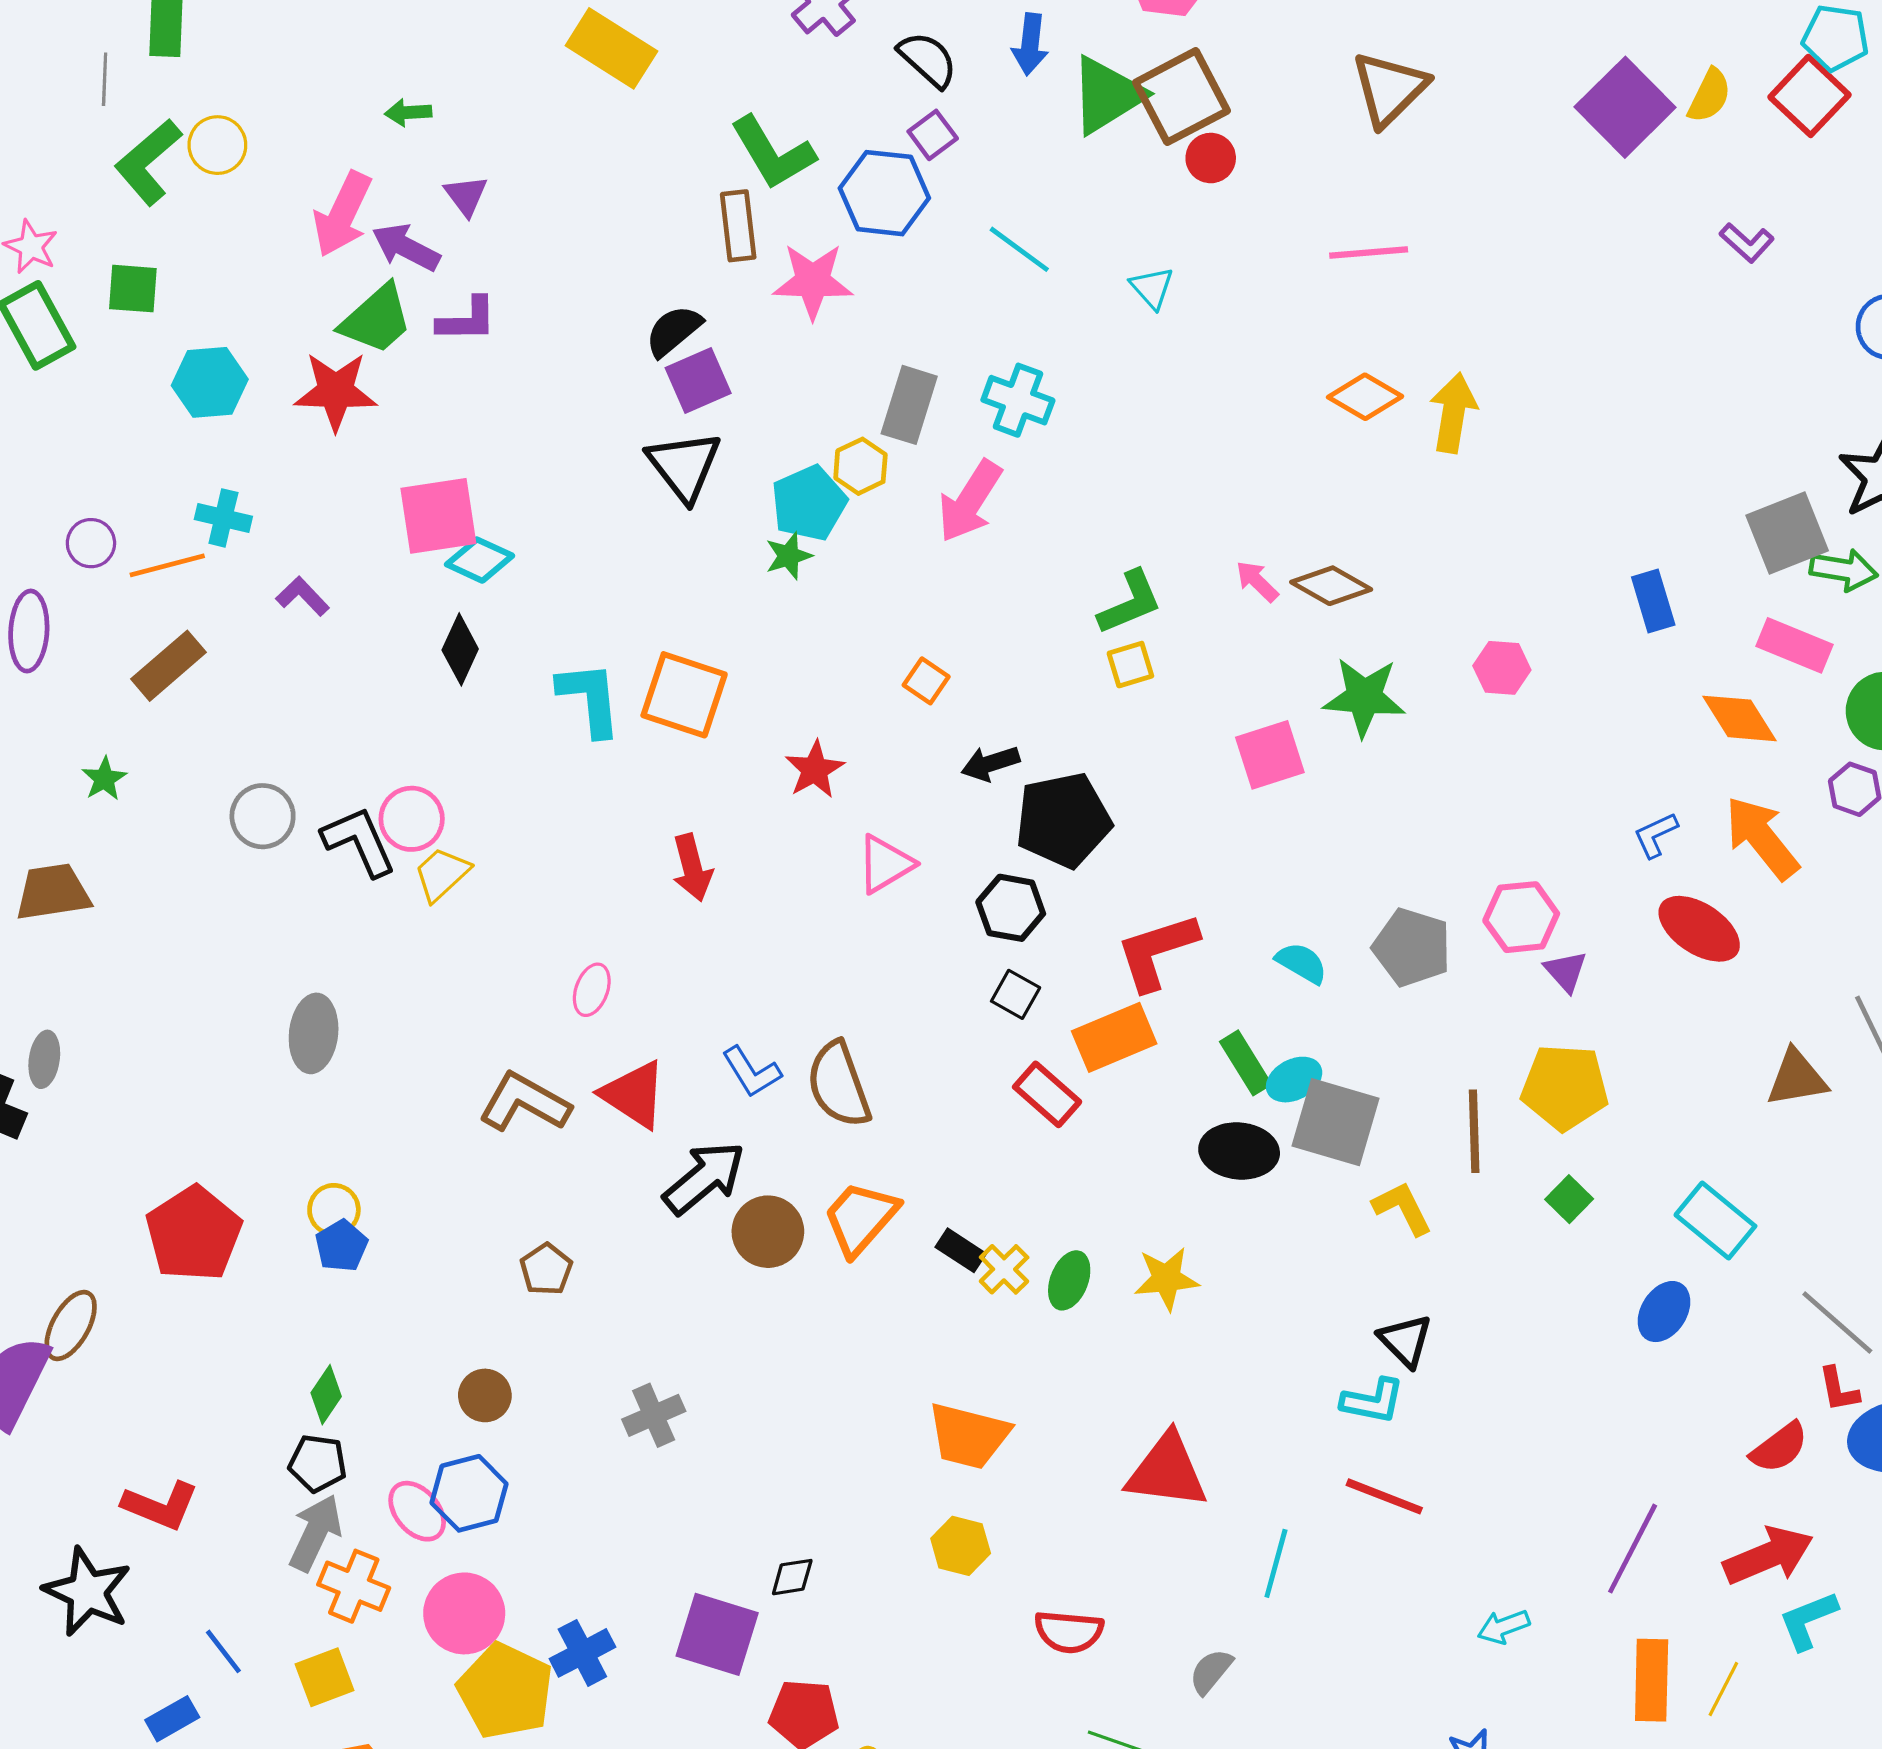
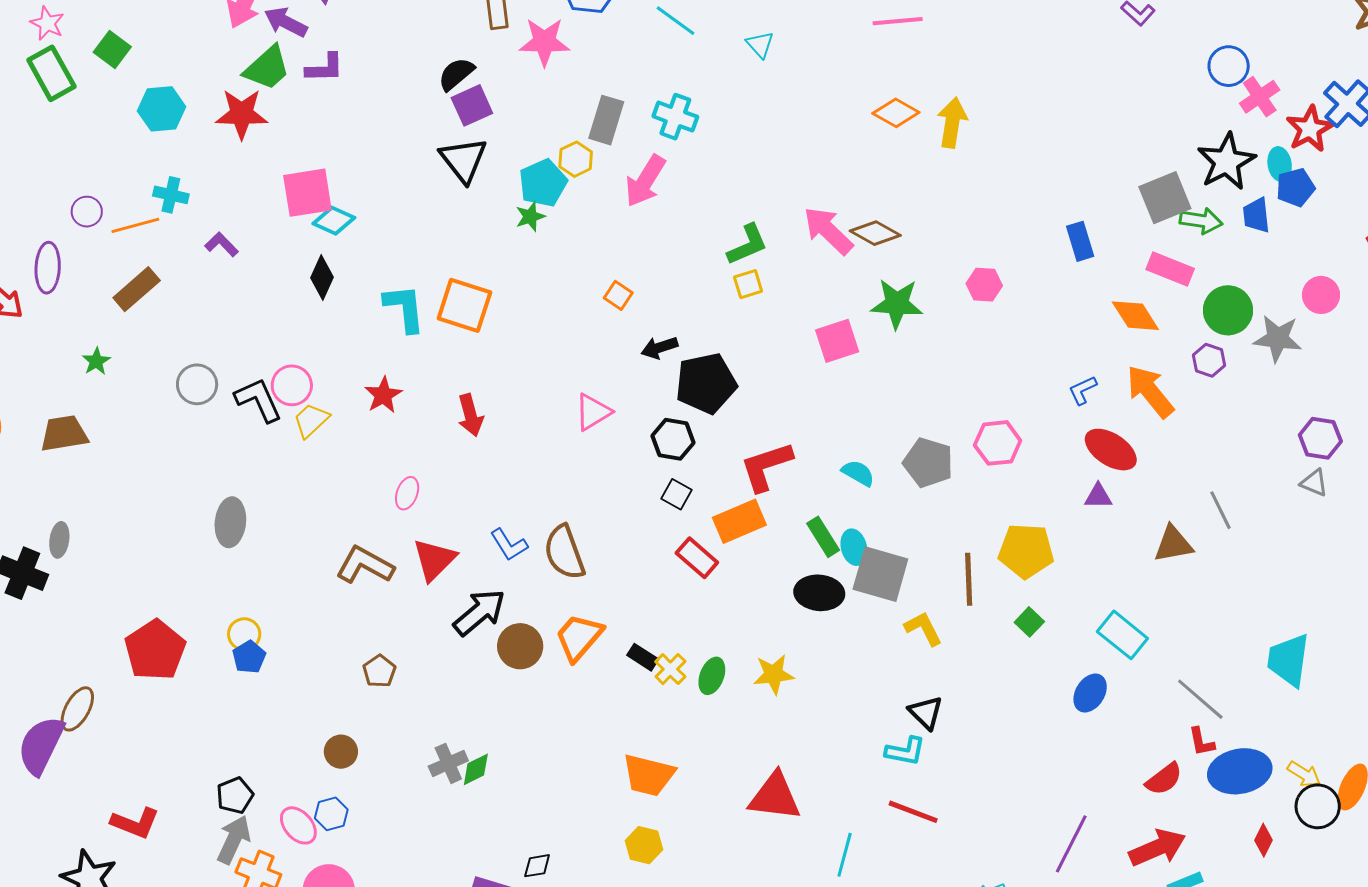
green square: (133, 289) -> (112, 50), turned 33
pink arrow: (1257, 581) -> (828, 231), size x1.8
red star: (815, 770) -> (383, 395), moved
purple triangle: (1566, 971) -> (1098, 496), moved, turned -48
cyan ellipse: (1294, 1080) -> (854, 547), turned -76
red triangle: (634, 1094) -> (434, 560), turned 42
green diamond: (326, 1395) -> (476, 769), moved, turned 30
black pentagon: (318, 1463) -> (235, 795), turned -30
blue hexagon: (469, 1493) -> (331, 814), size x0.7

